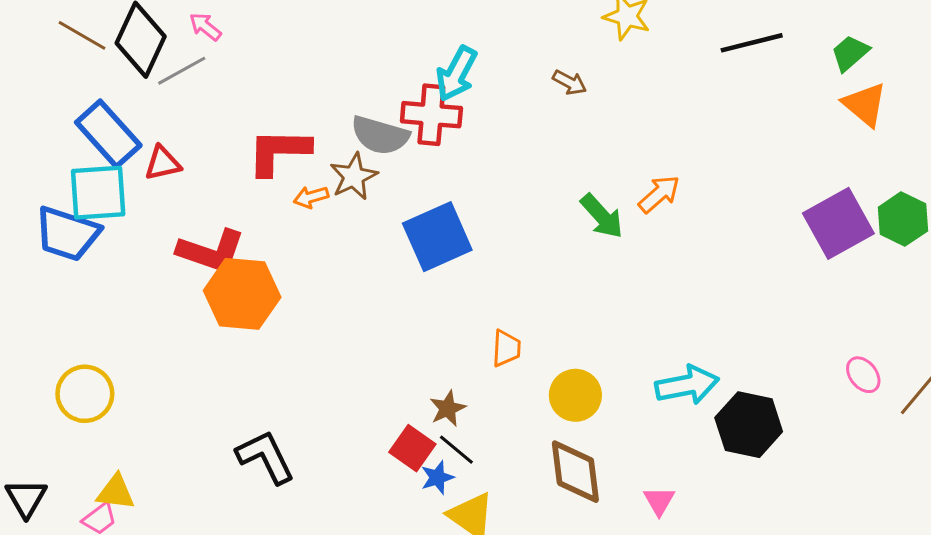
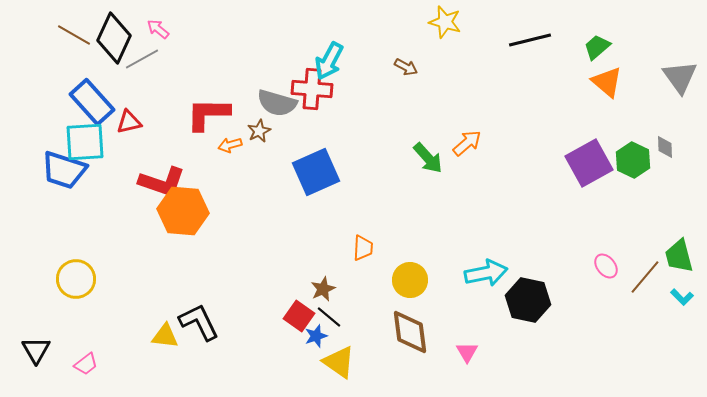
brown star: (354, 176) -> (259, 131), size x0.7
yellow triangle: (116, 492) -> (165, 336), moved

